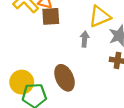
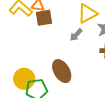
gray arrow: (85, 39) -> (76, 35), turned -136

